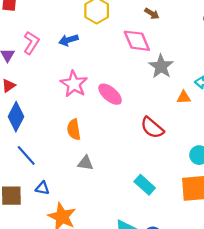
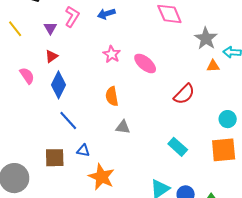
gray star: (161, 66) -> (206, 38), moved
pink star: (74, 84) -> (112, 54), size x0.7
red semicircle: (152, 128) -> (184, 94), turned -85

